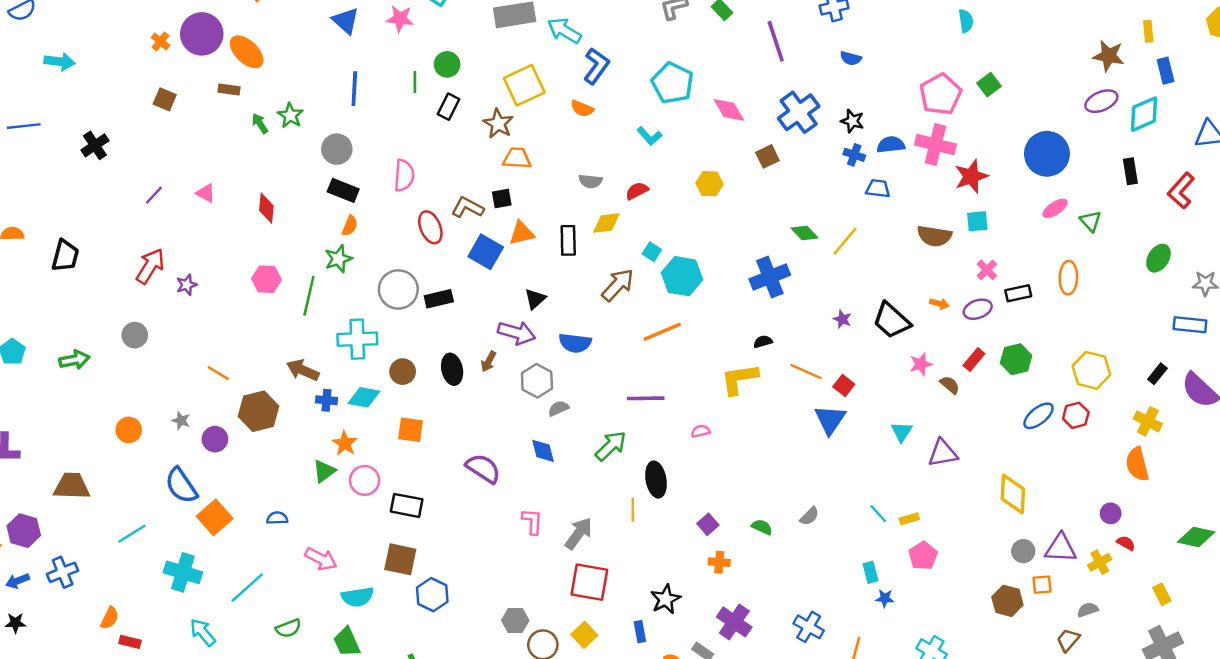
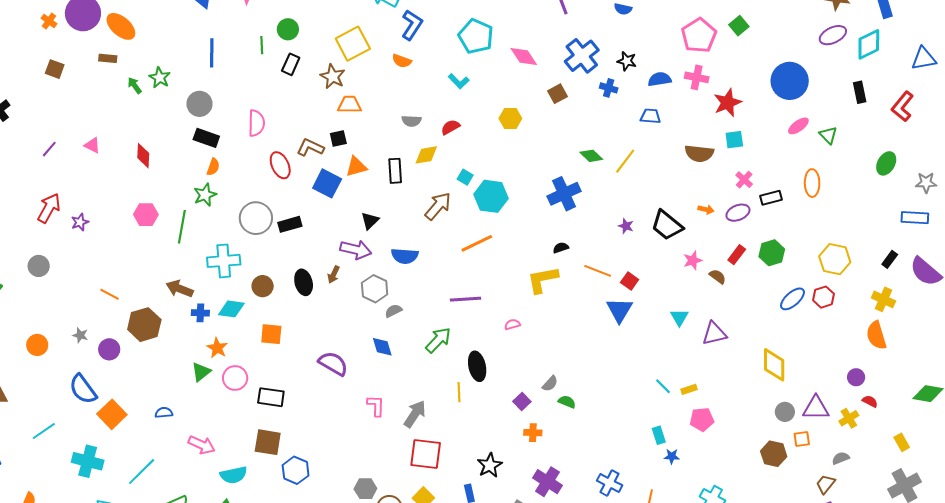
pink cross: (935, 145) -> (697, 77), size x0.7
blue cross: (854, 155) -> (609, 88), moved
gray semicircle: (809, 516) -> (550, 384), moved
pink pentagon: (923, 556) -> (702, 419), turned 30

